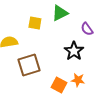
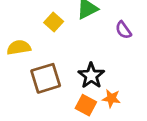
yellow square: (35, 23) -> (54, 22), turned 32
black star: (74, 51) -> (91, 76), moved

